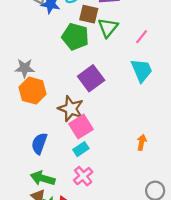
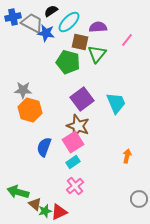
pink line: (142, 37) -> (127, 40), moved
cyan trapezoid: (142, 70) -> (116, 103), moved
brown star: (71, 109) -> (78, 126), moved
blue semicircle: (39, 143) -> (44, 147), moved
green arrow: (43, 178) -> (18, 192), moved

